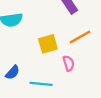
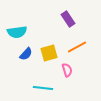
blue semicircle: (13, 72) -> (26, 54), moved

